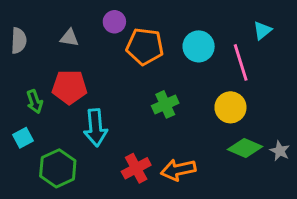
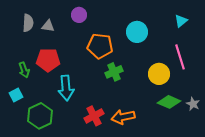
gray semicircle: (19, 41) -> (28, 23), moved
orange pentagon: (145, 46) -> (100, 46), moved
pink line: (241, 62) -> (180, 57), moved

